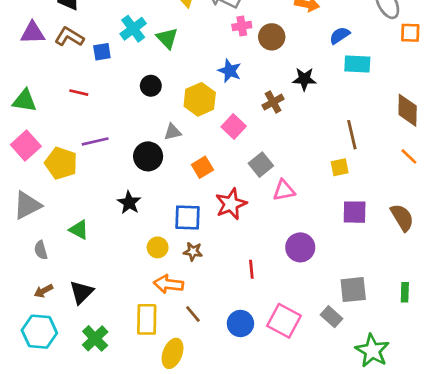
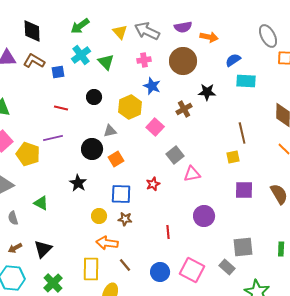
pink cross: (242, 26) -> (144, 60), moved
brown circle: (272, 37) -> (183, 61), size x1.4
red line: (79, 93) -> (61, 108), moved
orange square: (202, 167) -> (116, 159), moved
red star: (231, 204) -> (153, 184), size x0.6

